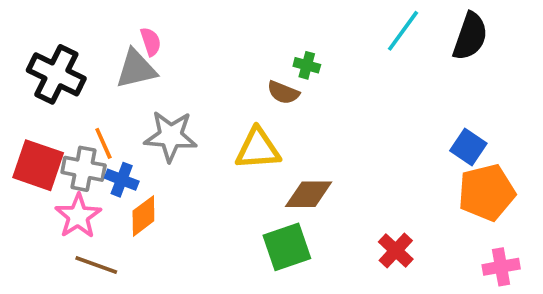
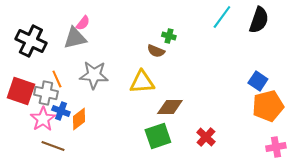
pink semicircle: (151, 42) -> (83, 23), turned 56
blue cross: (122, 180) -> (61, 111), moved
red cross: (396, 250) -> (206, 137), moved

